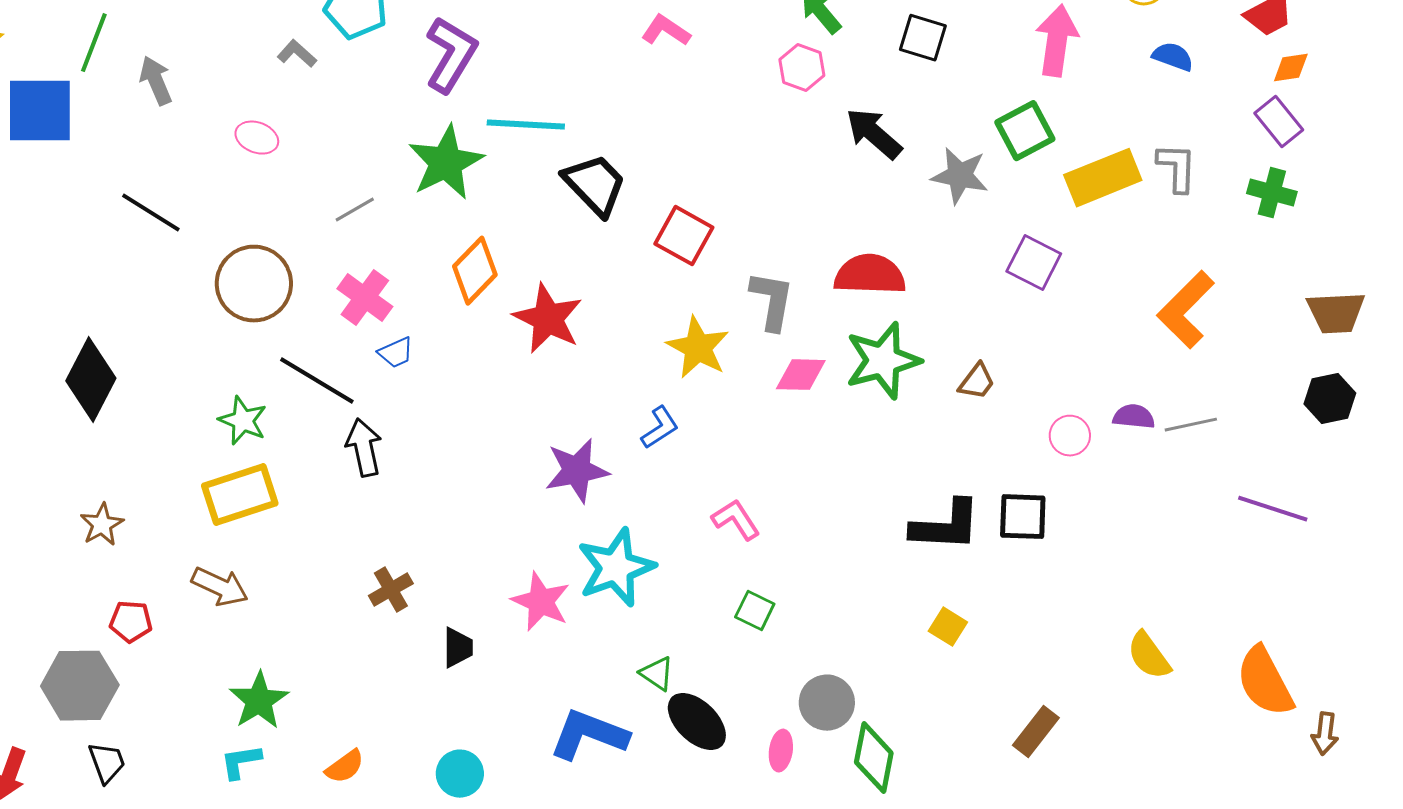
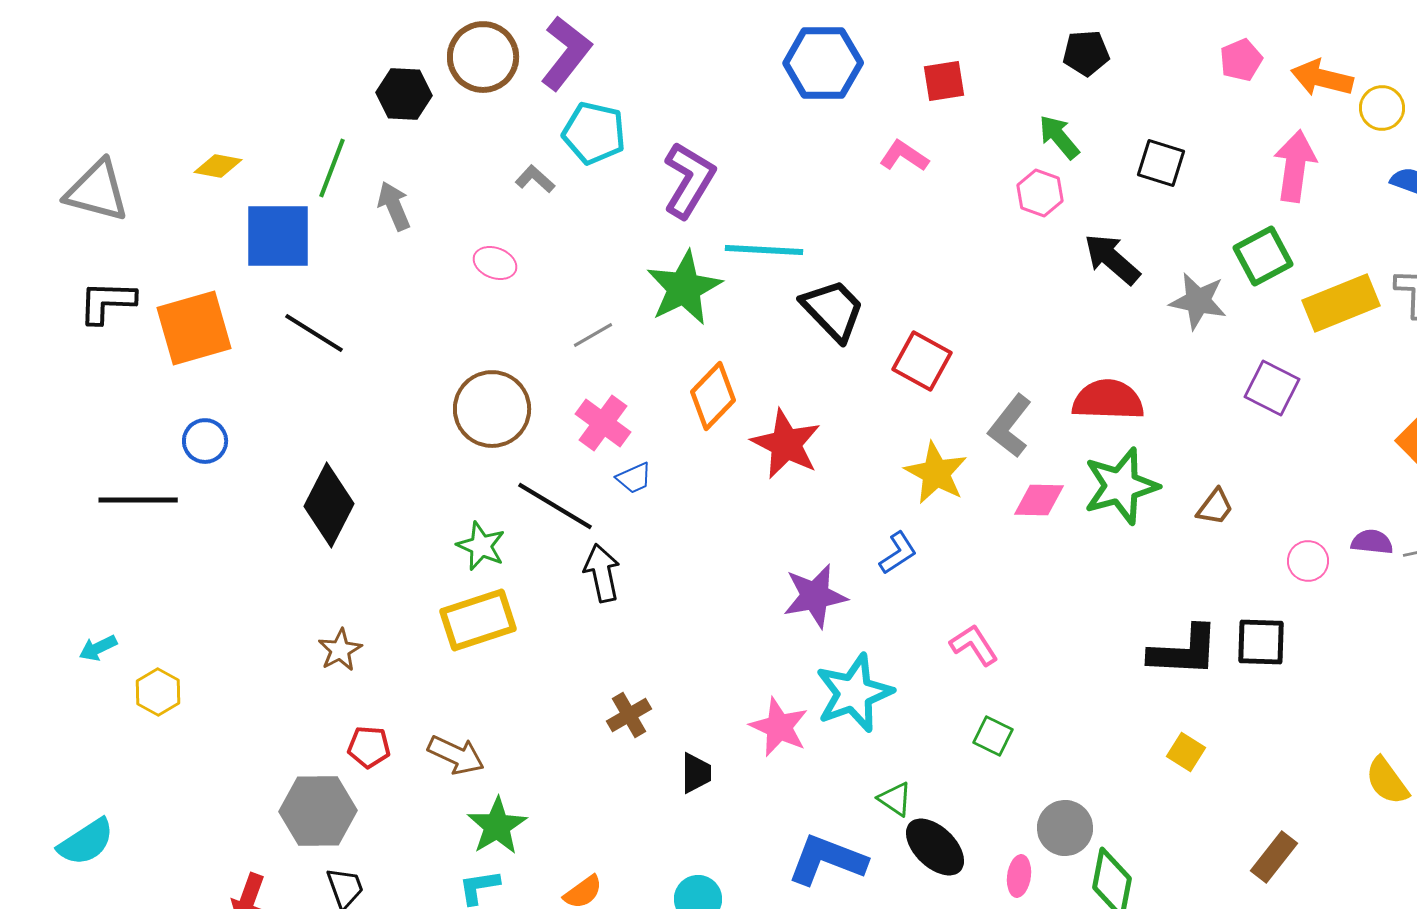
black line: (151, 213) -> (314, 333), moved
gray L-shape: (772, 301) -> (1010, 426), turned -152
brown arrow: (220, 587) -> (456, 755), moved

